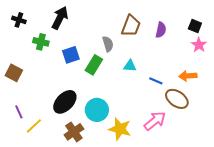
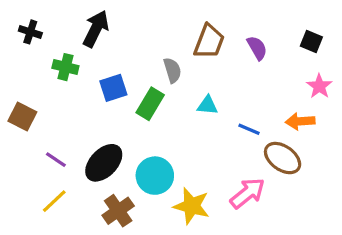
purple semicircle: (161, 30) -> (257, 48), turned -42
pink star: (199, 45) -> (319, 86), moved
purple line: (19, 112) -> (56, 160), moved, turned -32

